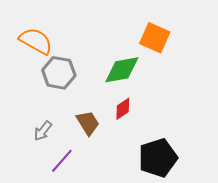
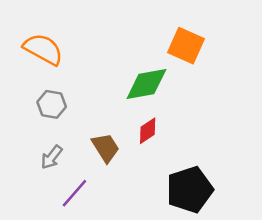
gray hexagon: (59, 73) -> (52, 104), moved, size x0.7

